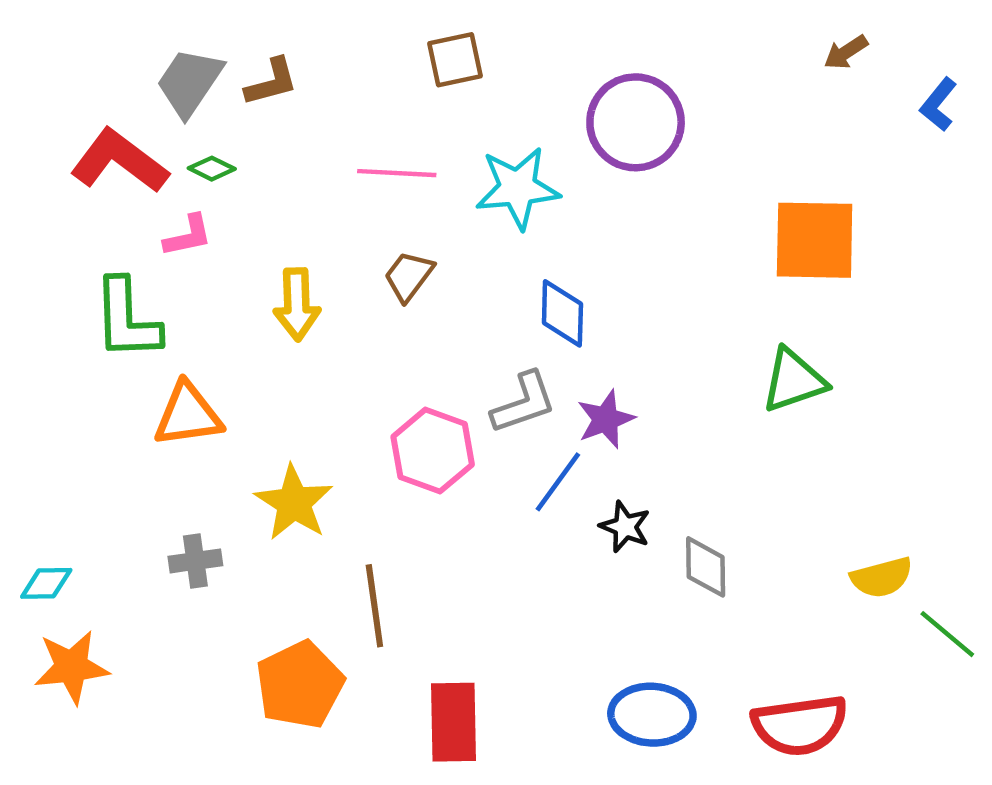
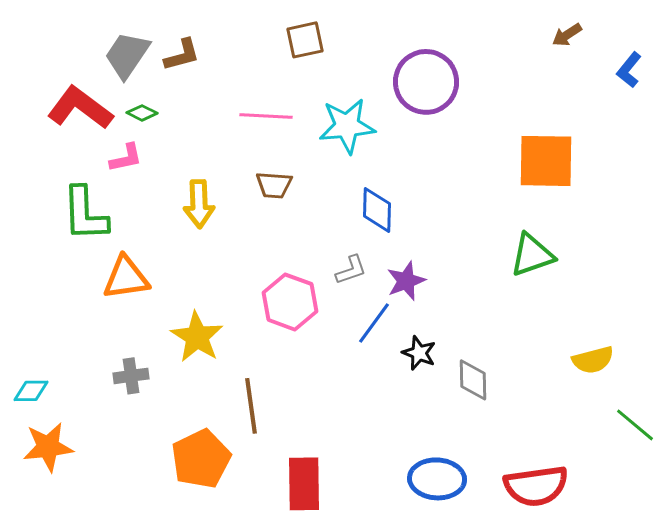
brown trapezoid: (409, 276) -> (274, 185), turned -123
gray L-shape: (524, 403) -> (351, 270), size x0.7
yellow semicircle: (882, 577) -> (593, 360), moved

